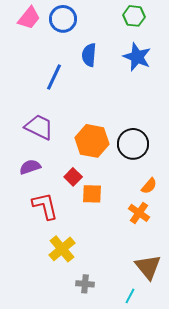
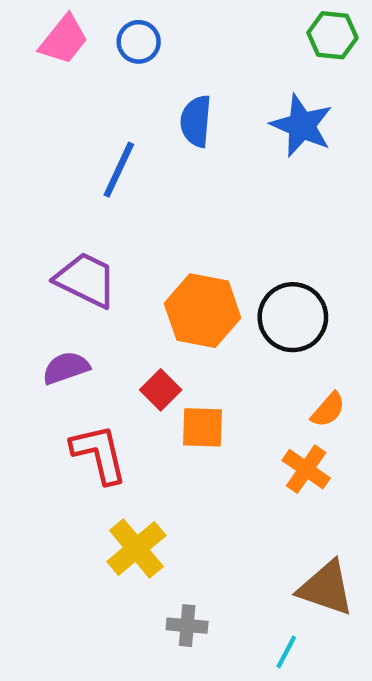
green hexagon: (134, 16) -> (332, 35), moved
blue circle: (63, 19) -> (139, 42), size x0.7
brown triangle: (148, 267) -> (326, 588), turned -32

